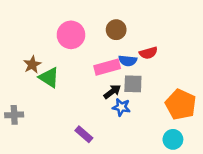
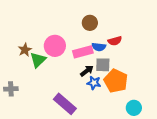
pink circle: (71, 35) -> (55, 46), moved
green triangle: (49, 77) -> (38, 60), turned 42
orange pentagon: (181, 105) -> (116, 81), moved
purple rectangle: (84, 134) -> (65, 104), size x1.6

